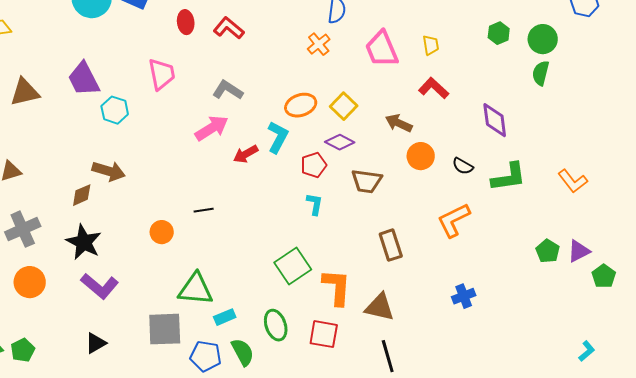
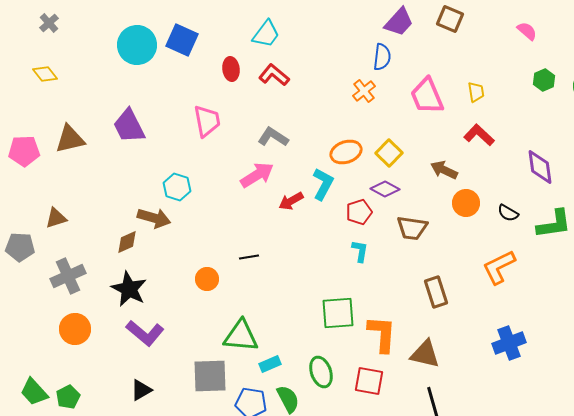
cyan hexagon: (115, 110) -> (177, 187), moved
green square: (293, 266) -> (338, 313), turned 30
blue cross: (464, 296) -> (509, 343), size x1.4

